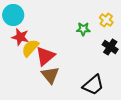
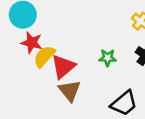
green star: (83, 29) -> (108, 58), moved

